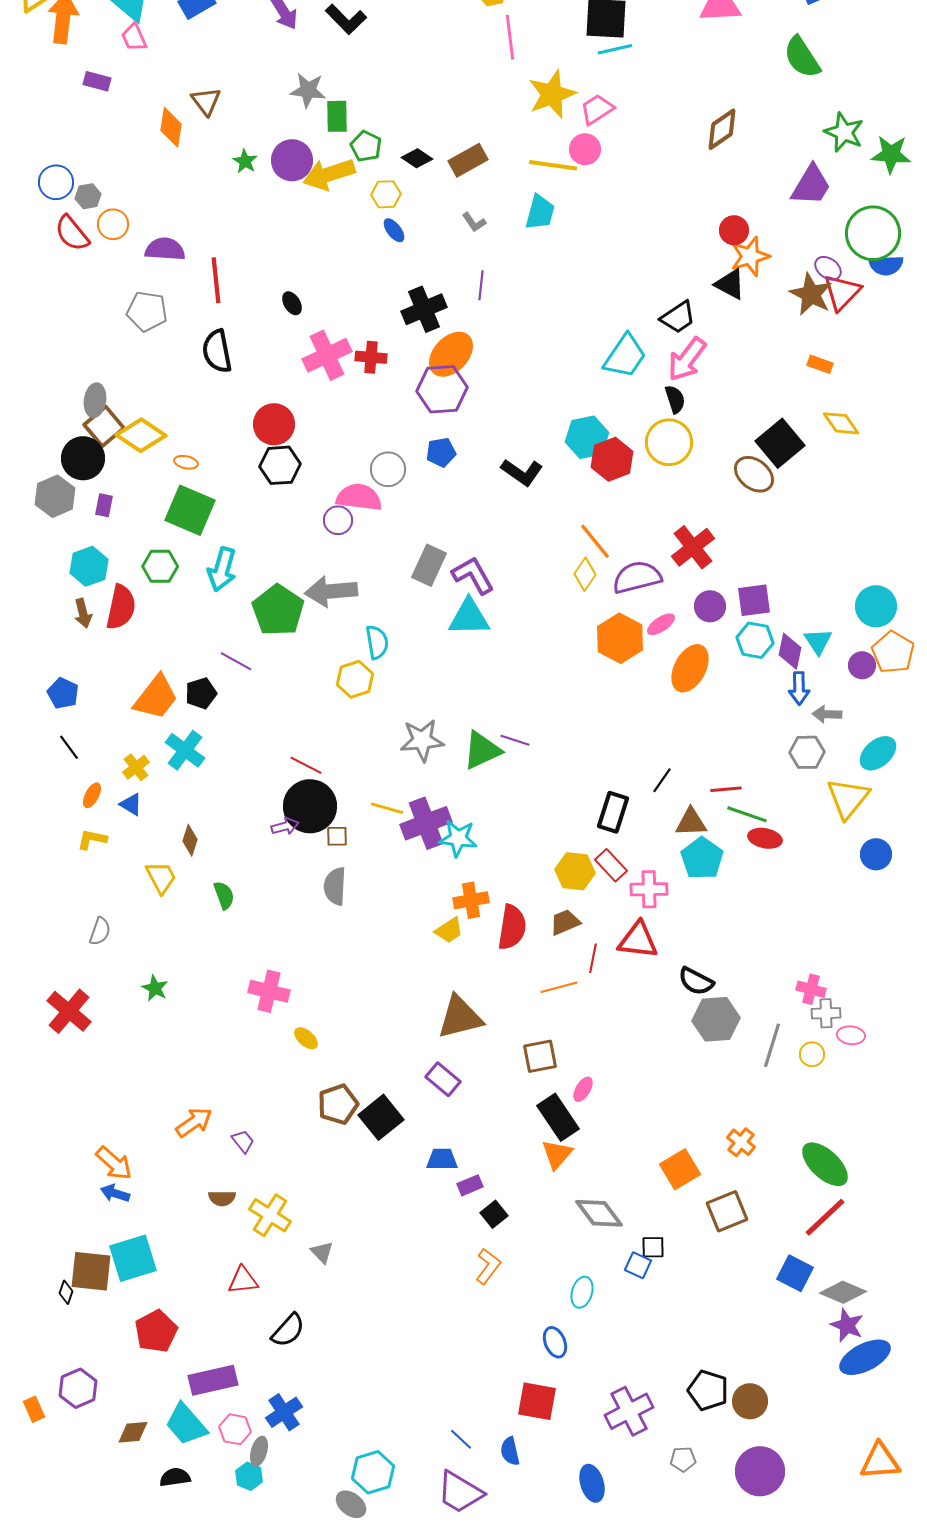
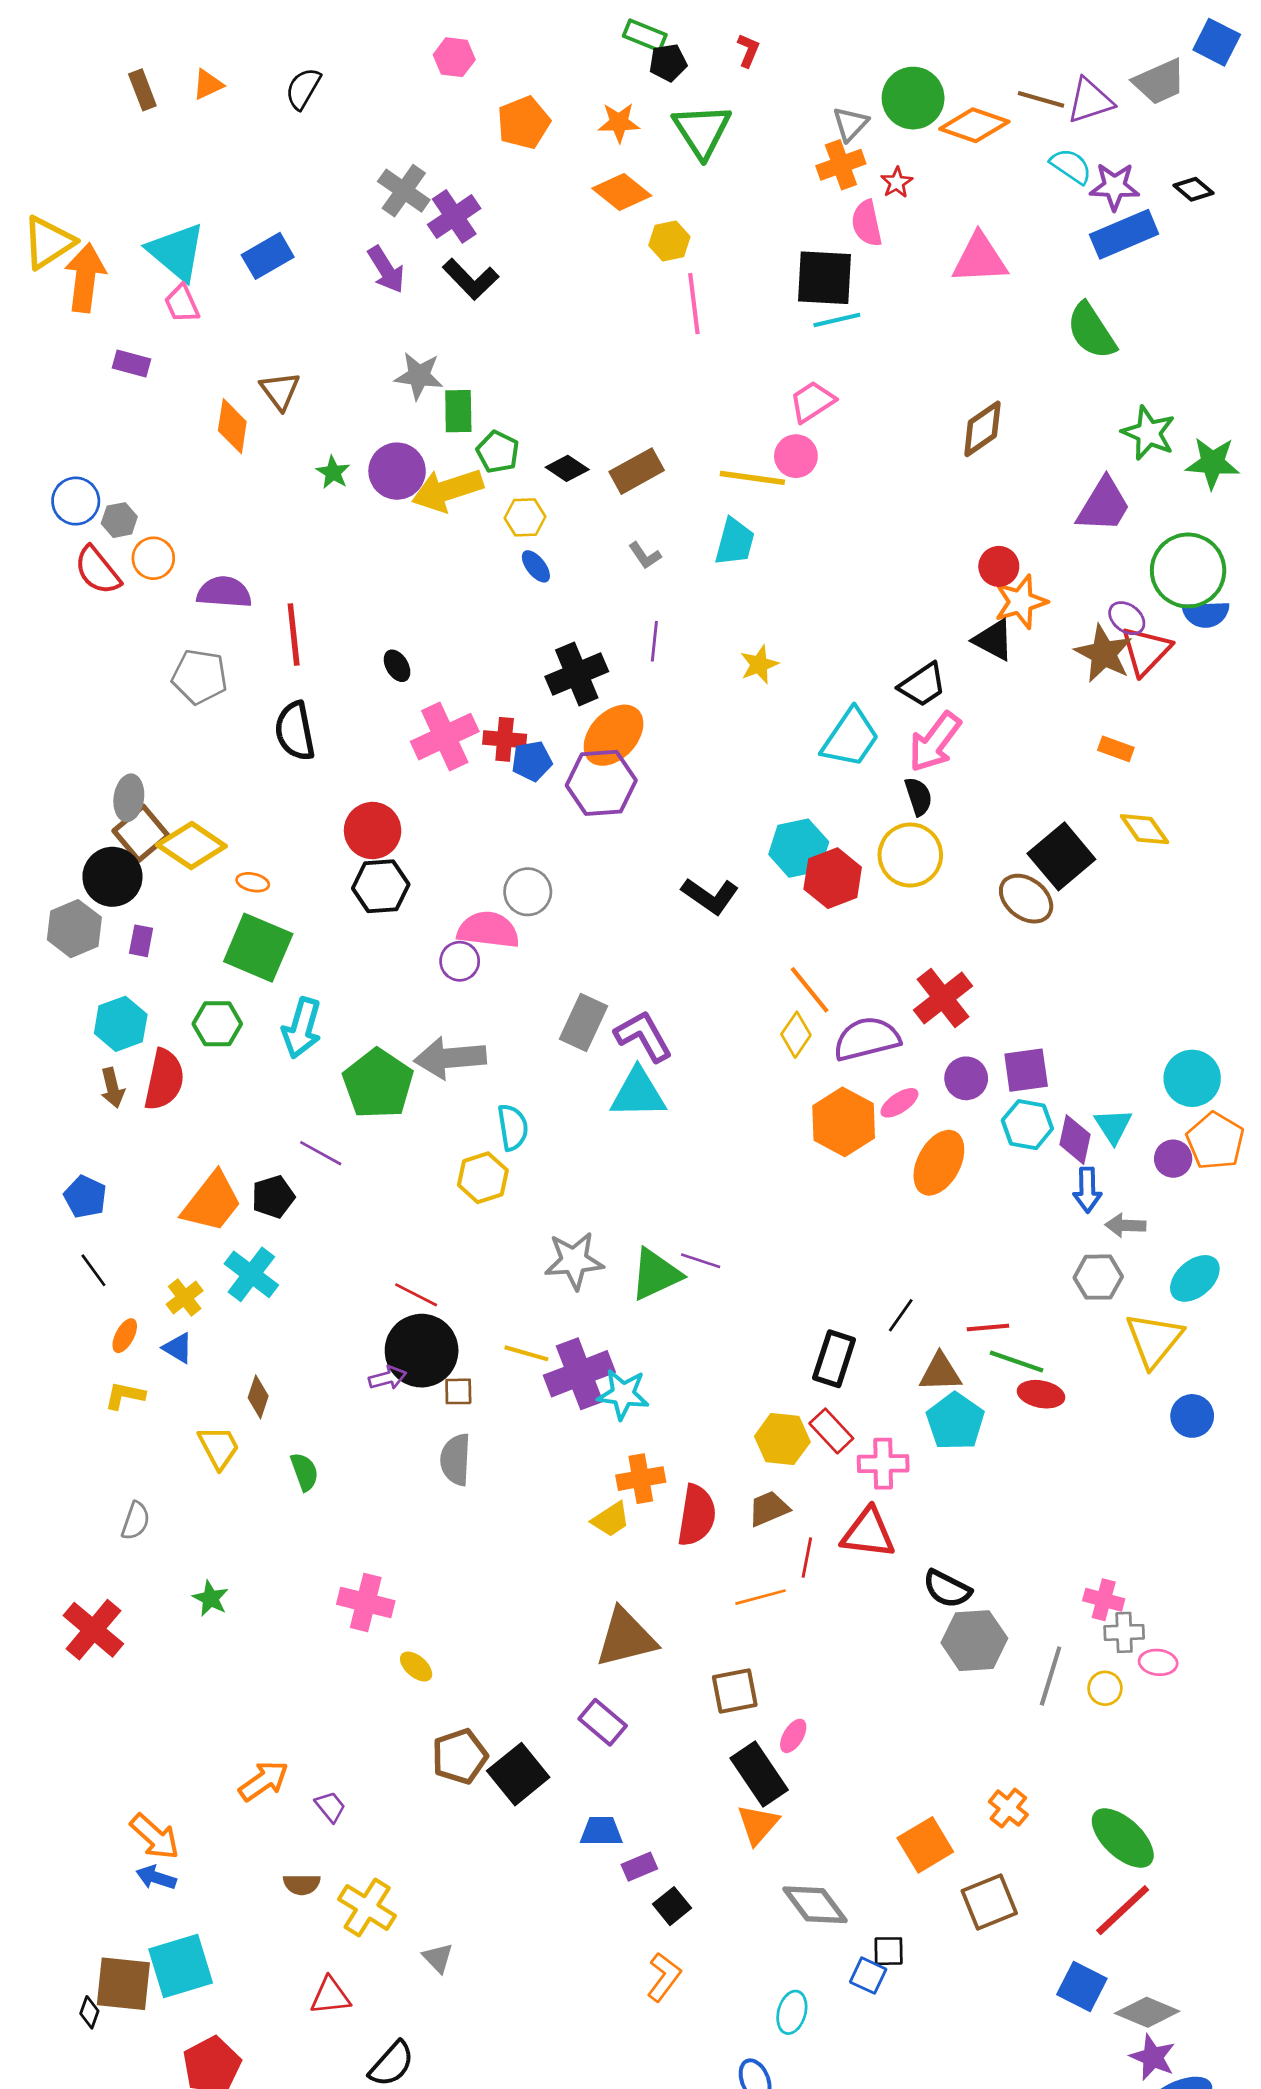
yellow star: (552, 94) -> (759, 664), moved, size x0.6
blue pentagon: (441, 452) -> (532, 761), moved

